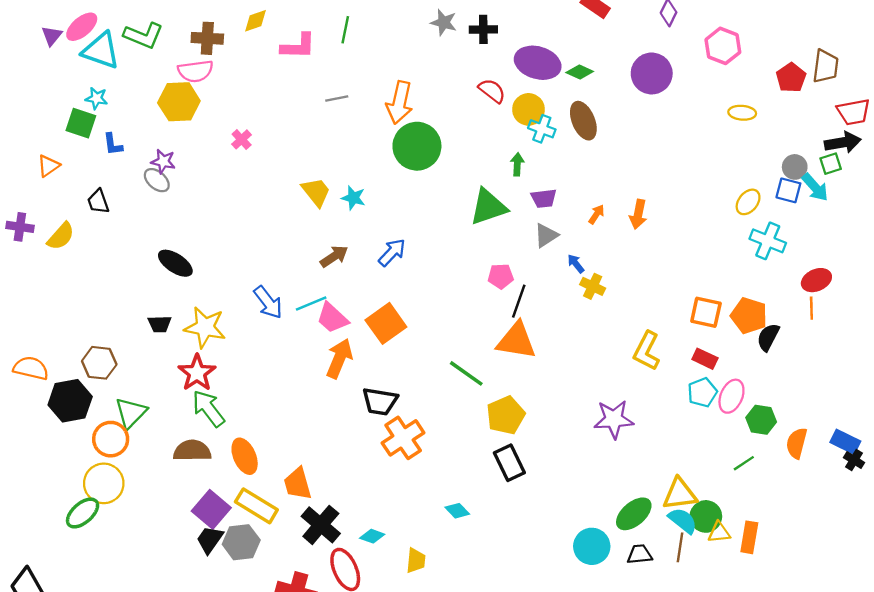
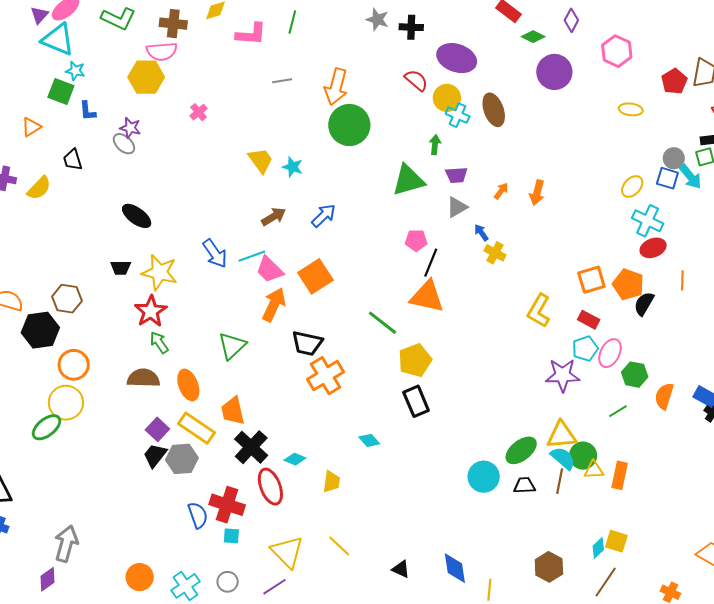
cyan triangle: (101, 51) -> (58, 39), moved
green diamond: (580, 72) -> (533, 37), moved
red ellipse: (816, 280) -> (653, 248), moved
orange square: (706, 312) -> (591, 280), turned -32
green arrow: (208, 408) -> (159, 342), size x0.7
green triangle: (131, 413) -> (232, 346), moved
purple star: (614, 419) -> (563, 375), moved
purple square: (211, 509) -> (157, 429), size x0.7

